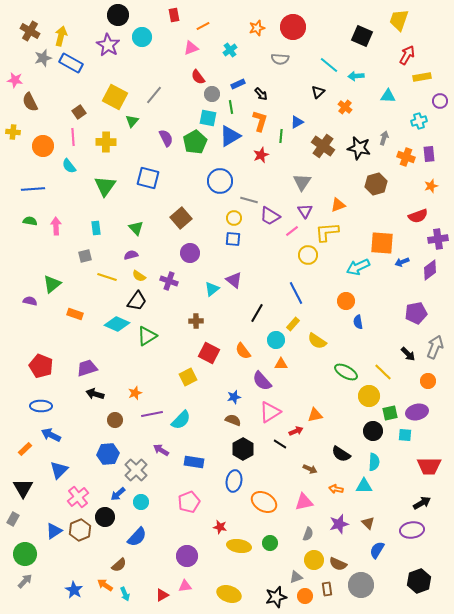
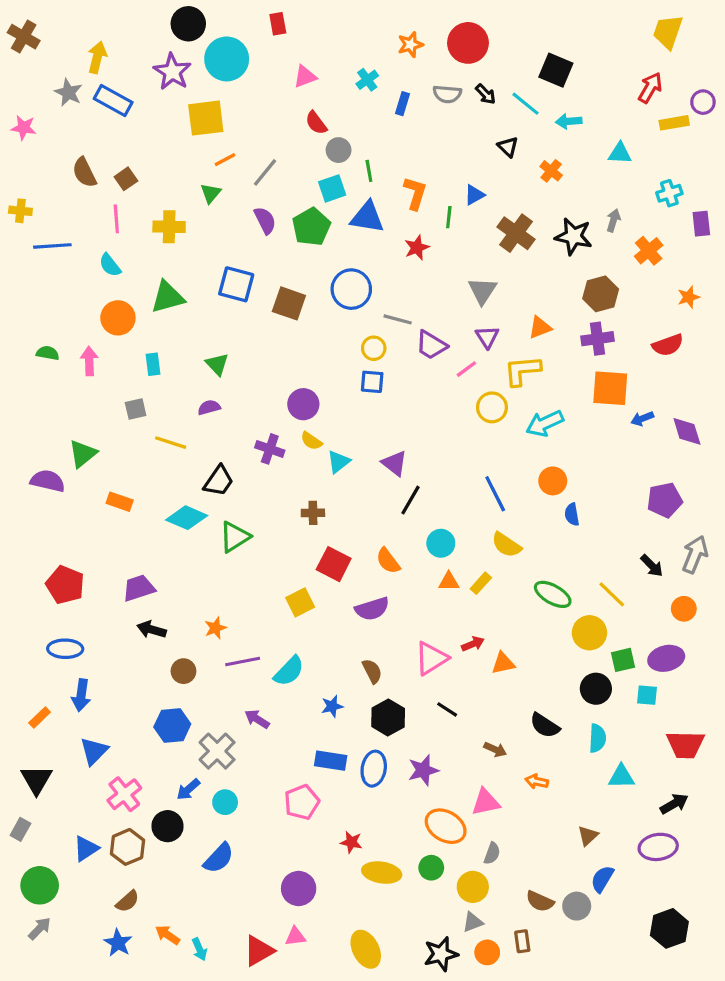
yellow trapezoid: (399, 20) -> (668, 32), moved
orange line: (203, 26) -> (225, 160), moved
brown cross: (30, 31) -> (24, 37), moved
black square: (362, 36) -> (556, 70), moved
cyan circle: (142, 37) -> (227, 59), size x1.4
gray star: (43, 58) -> (68, 92), turned -30
blue rectangle: (238, 84) -> (402, 104), moved, turned -48
black triangle: (318, 92) -> (508, 147), turned -32
black arrow: (261, 94) -> (486, 94), moved
gray line: (154, 95) -> (265, 172), moved
yellow square: (115, 97) -> (206, 118), moved, turned -35
purple circle: (440, 101) -> (703, 102), moved
brown semicircle: (30, 102) -> (84, 172), moved
cyan square: (208, 118) -> (332, 188), turned -30
blue triangle: (230, 136) -> (367, 217), turned 40
orange circle: (43, 146) -> (118, 318), moved
purple rectangle: (429, 154) -> (701, 224), moved
orange cross: (406, 157) -> (649, 251), turned 30
green triangle: (105, 186) -> (167, 297), turned 40
blue line: (33, 189) -> (52, 246), moved
brown square: (181, 218) -> (289, 303), moved, turned -30
purple cross: (438, 239) -> (597, 339), moved
cyan arrow: (358, 267) -> (545, 423), moved
purple diamond: (430, 270) -> (687, 431), turned -70
yellow semicircle: (139, 276) -> (311, 441), moved
purple triangle: (234, 280) -> (394, 463), moved
blue line: (296, 293) -> (495, 494), moved
purple semicircle: (30, 301) -> (48, 481), size x1.5
yellow rectangle: (293, 324) -> (481, 583), moved
purple semicircle: (262, 381) -> (372, 609), moved, turned -65
blue star: (234, 397) -> (332, 706), moved
brown semicircle: (233, 420) -> (372, 671), turned 42
red arrow: (296, 431) -> (473, 644), moved
blue arrow: (51, 435) -> (81, 695), turned -108
blue rectangle: (194, 462) -> (331, 761), moved
cyan triangle: (364, 486) -> (621, 777), moved
orange ellipse: (264, 502) -> (446, 826), moved
brown triangle: (368, 523) -> (588, 836), turned 32
purple star: (339, 524) -> (423, 770), moved
yellow circle: (314, 560) -> (473, 887), moved
brown semicircle: (119, 565) -> (128, 901), moved
gray circle: (361, 585) -> (577, 906), moved, size x0.7
yellow ellipse: (229, 594) -> (366, 949), turned 45
red triangle: (162, 595) -> (259, 951), size x1.5

